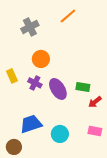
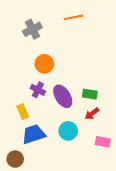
orange line: (68, 16) -> (74, 17), turned 30
yellow rectangle: (12, 76) -> (23, 111), moved
red arrow: (95, 102) -> (92, 114), moved
cyan circle: (60, 134) -> (68, 131), moved

